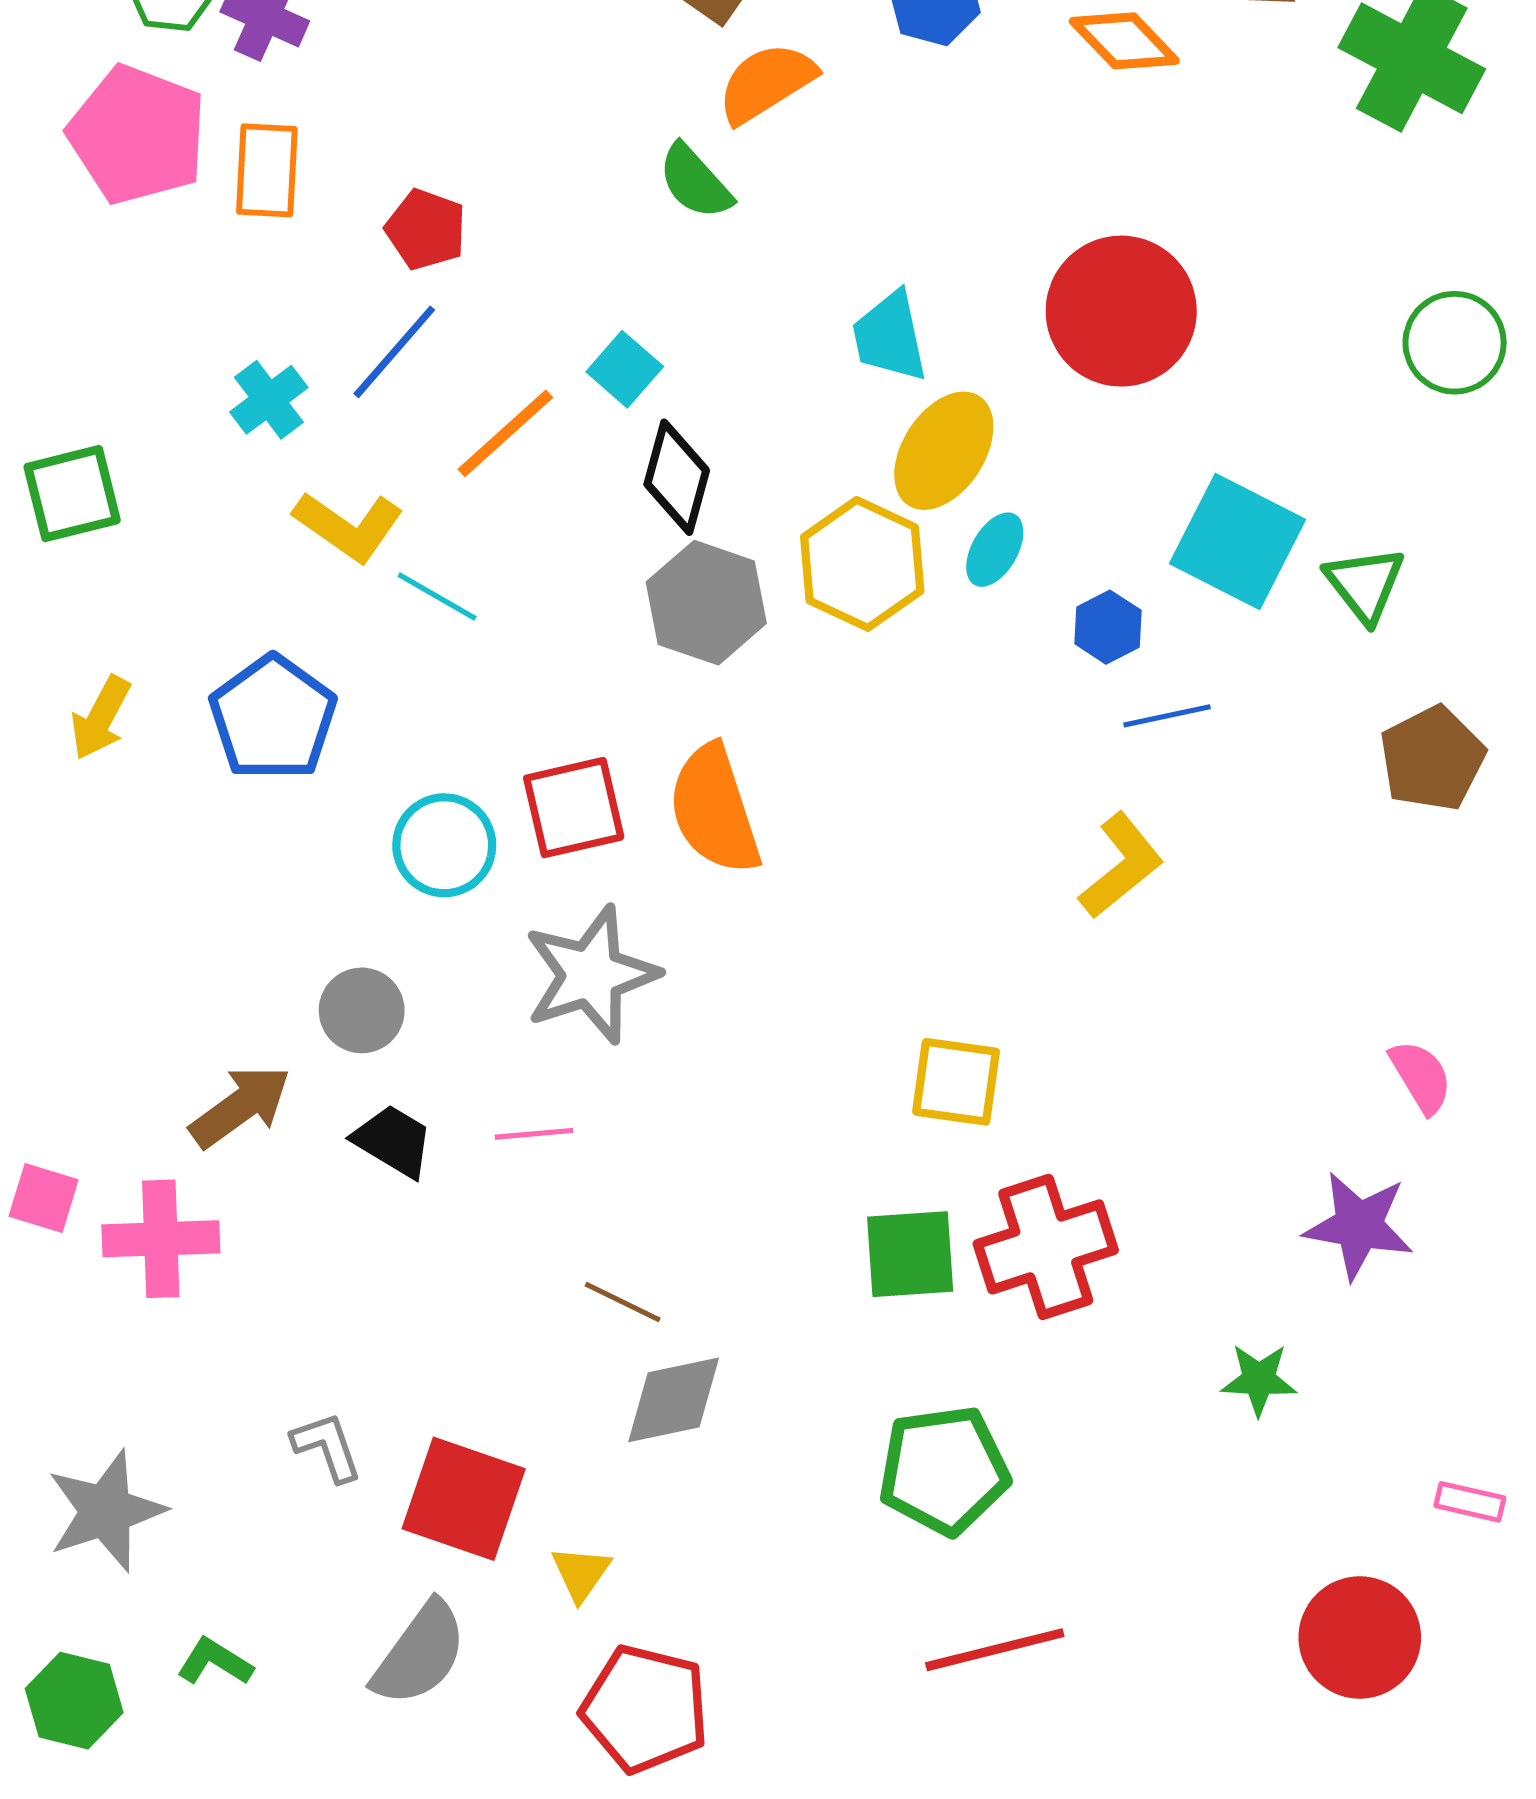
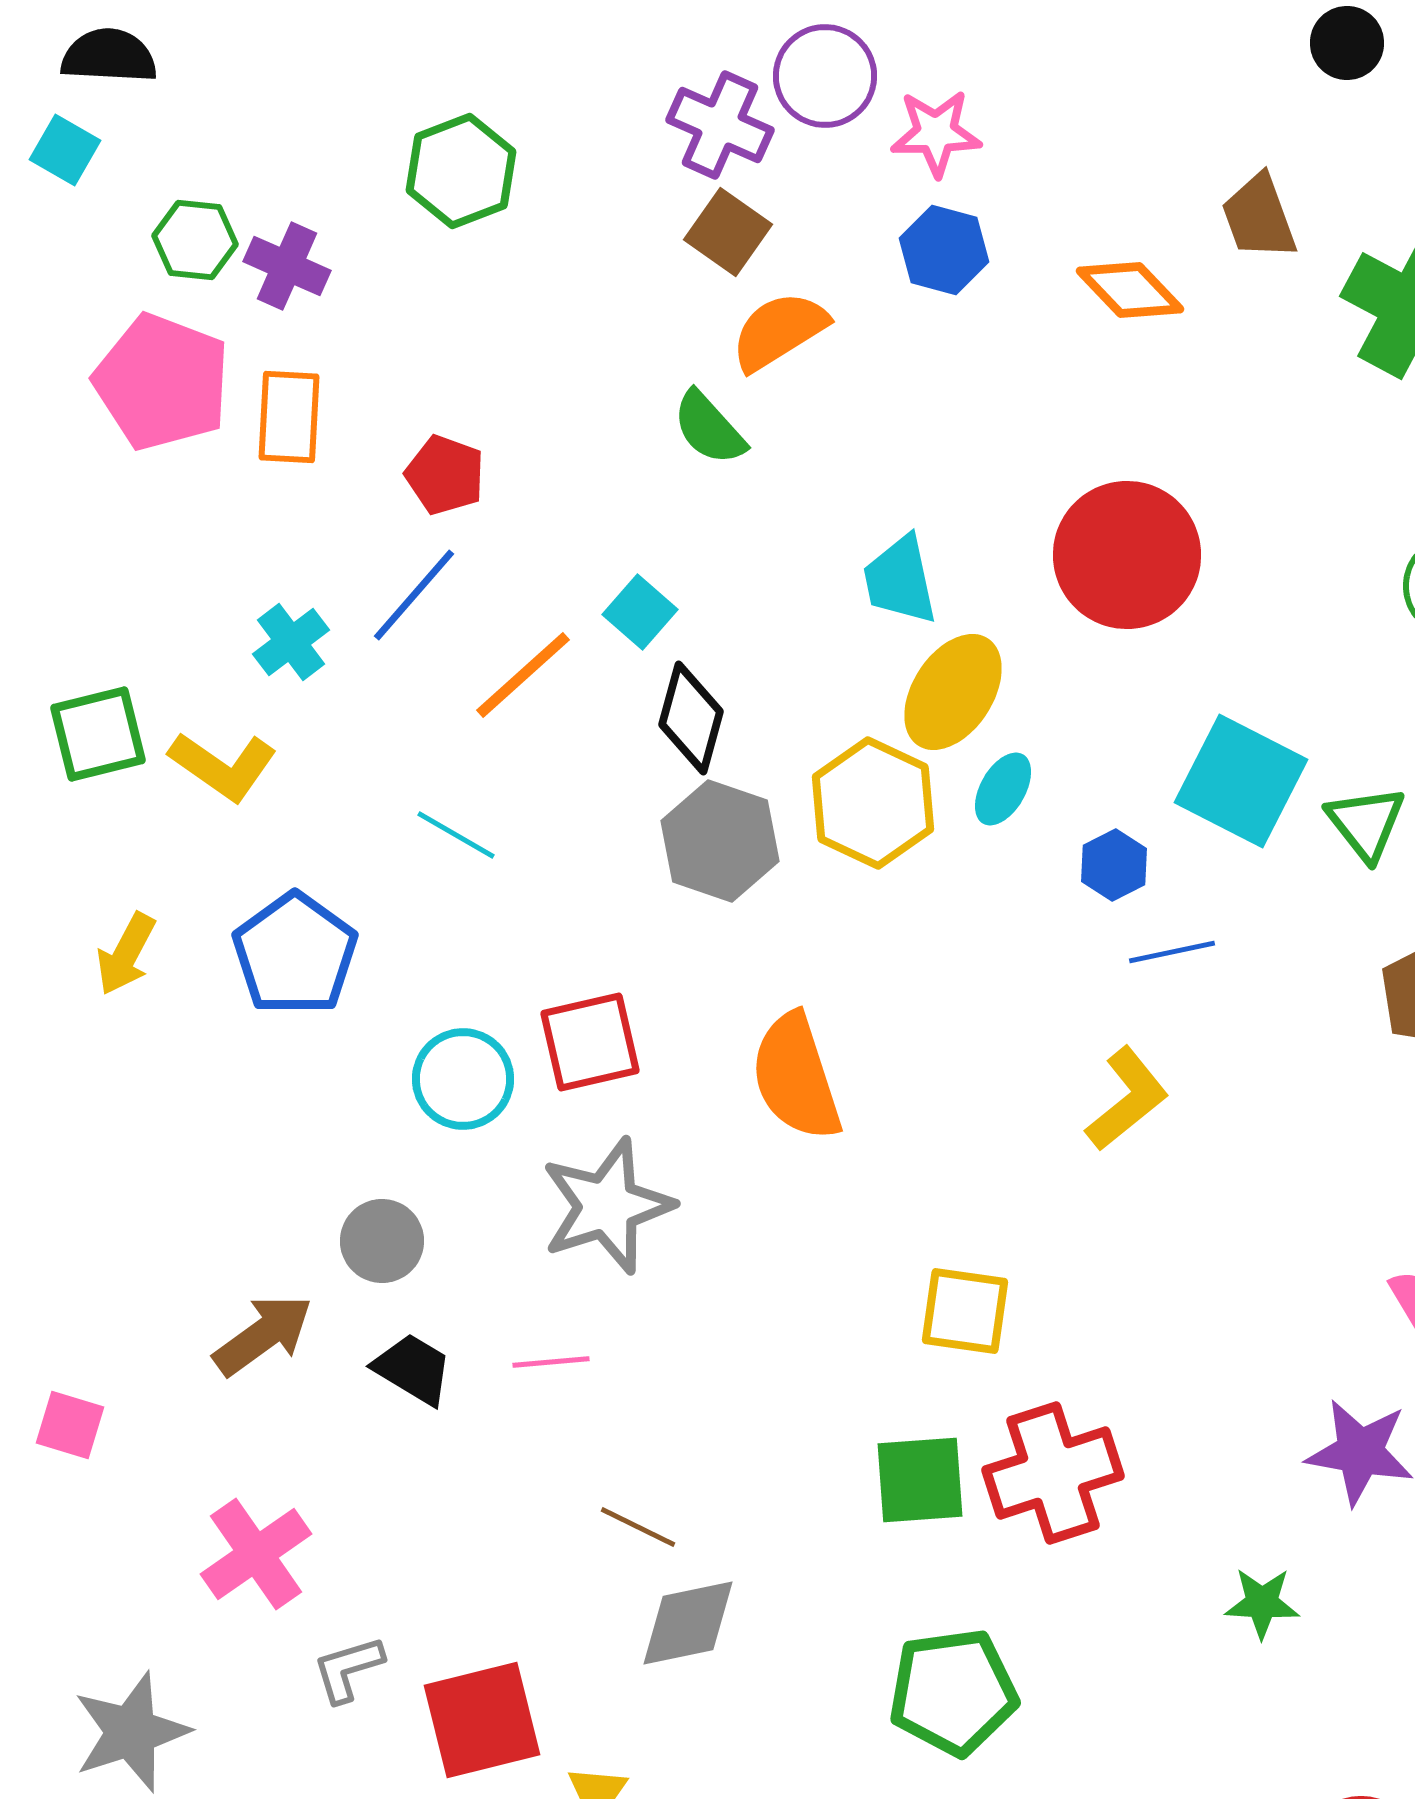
yellow L-shape: (348, 526) -> (223, 766), moved
orange semicircle: (714, 810) -> (796, 1077), moved
pink cross: (161, 1239) -> (256, 1554), moved, turned -33
gray L-shape: (327, 1447) -> (348, 1669), turned -88
red square: (464, 1499) -> (482, 1720), turned -33

